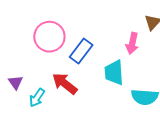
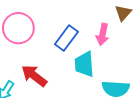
blue rectangle: (81, 51) -> (66, 38), moved

